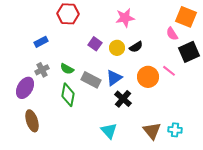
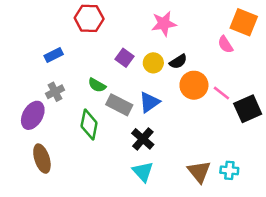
black square: (189, 52) -> (248, 109), moved
green semicircle: (67, 69) -> (97, 85), moved
orange circle: (148, 77) -> (194, 85), moved
black cross: (123, 99) -> (143, 139), moved

